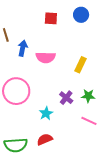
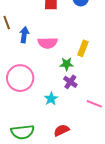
green star: (88, 96) -> (67, 64), moved
red semicircle: (45, 139) -> (61, 130), moved

